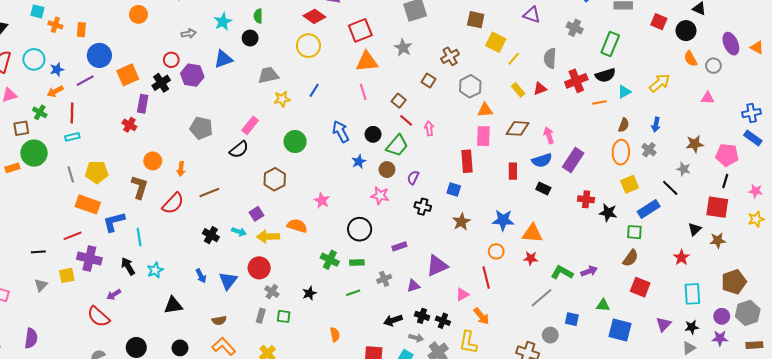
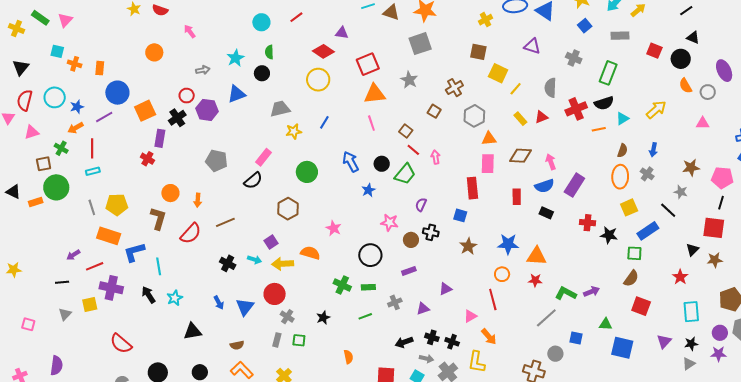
brown circle: (387, 170) -> (411, 240), moved
purple triangle: (437, 266) -> (445, 289), size x0.6
purple arrow: (114, 295) -> (73, 255), moved

